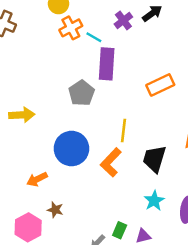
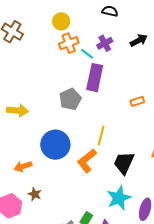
purple cross: (123, 20) -> (105, 43), moved
orange rectangle: (160, 85) -> (137, 101), size x0.6
cyan star: (154, 201) -> (119, 198), size x1.4

